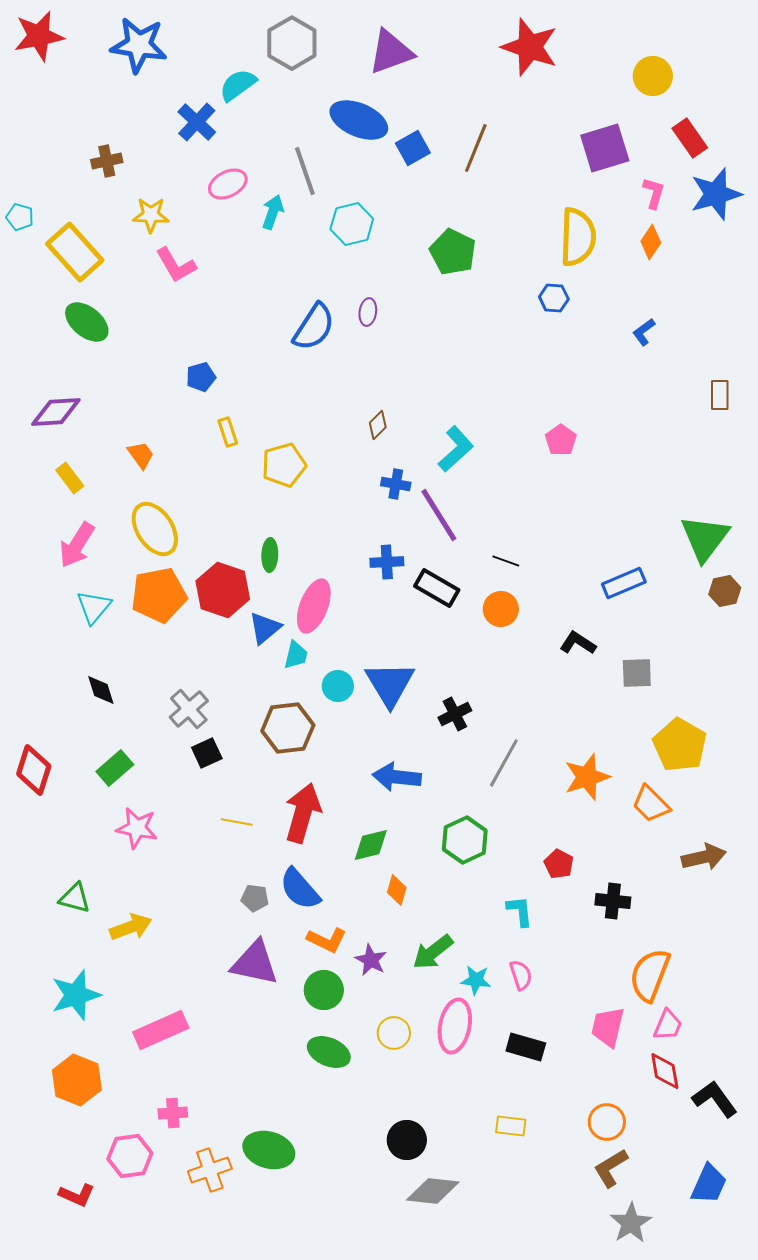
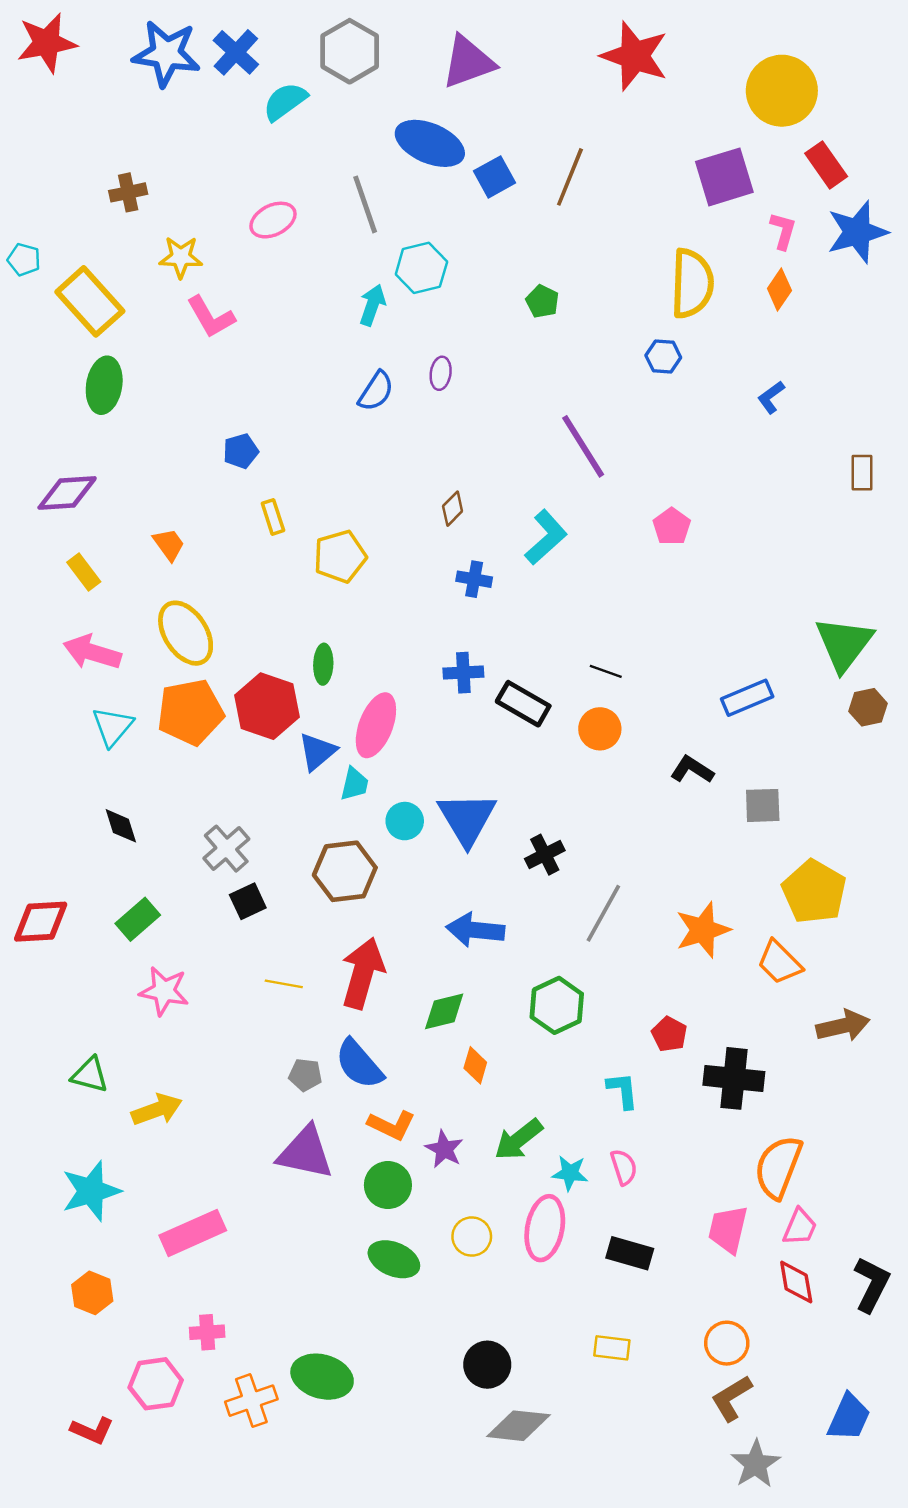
yellow circle: (653, 76) -> (782, 91), size x1.5
blue cross: (197, 122) -> (236, 52), moved
cyan arrow: (273, 212) -> (372, 305), moved
green pentagon: (453, 252) -> (542, 301), size x0.6
green ellipse: (87, 322) -> (104, 385), turned 60
blue semicircle: (314, 327) -> (376, 391), size x0.7
purple line: (439, 515) -> (583, 446), moved
pink arrow: (77, 545) -> (92, 652), turned 75
red diamond: (34, 770) -> (41, 922), turned 69
black cross: (613, 901) -> (734, 1078), size x1.4
orange hexagon: (77, 1080) -> (92, 1293), size x0.7
black L-shape: (715, 1099) -> (872, 1284), moved, turned 63

